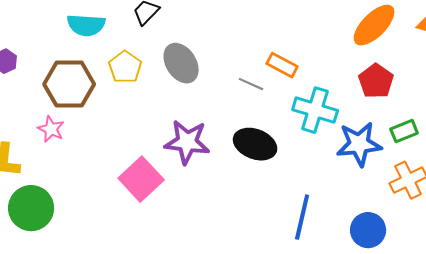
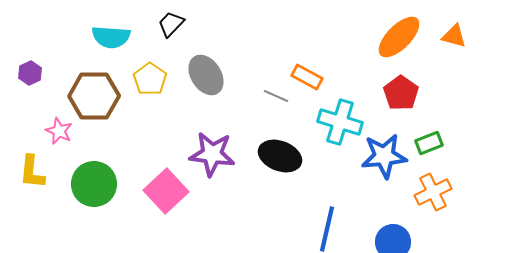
pink star: (51, 129) -> (59, 131), moved
green circle: (31, 208) -> (94, 184), moved

